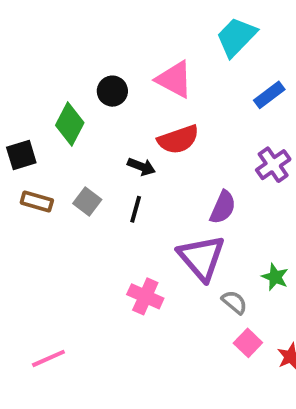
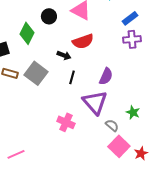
purple cross: (273, 165) -> (132, 39), moved, turned 30
gray square: (87, 201) -> (36, 73), size x1.6
black line: (136, 209) -> (72, 77), moved
pink square: (248, 343) -> (119, 146), size x1.5

